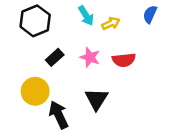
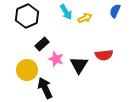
pink star: (90, 57) -> (56, 59), moved
red semicircle: (124, 60) -> (104, 55), moved
black triangle: (96, 99) -> (79, 65), moved

